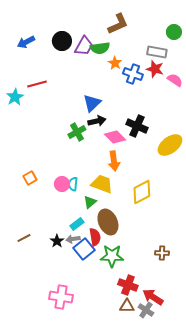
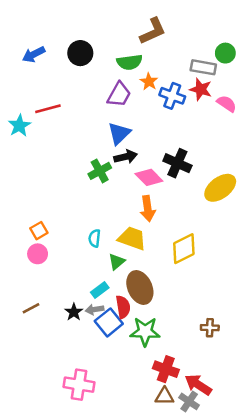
green circle: (174, 32) -> (225, 53), moved
purple trapezoid: (84, 46) -> (119, 95), moved
pink circle: (62, 184) -> (38, 254), moved

